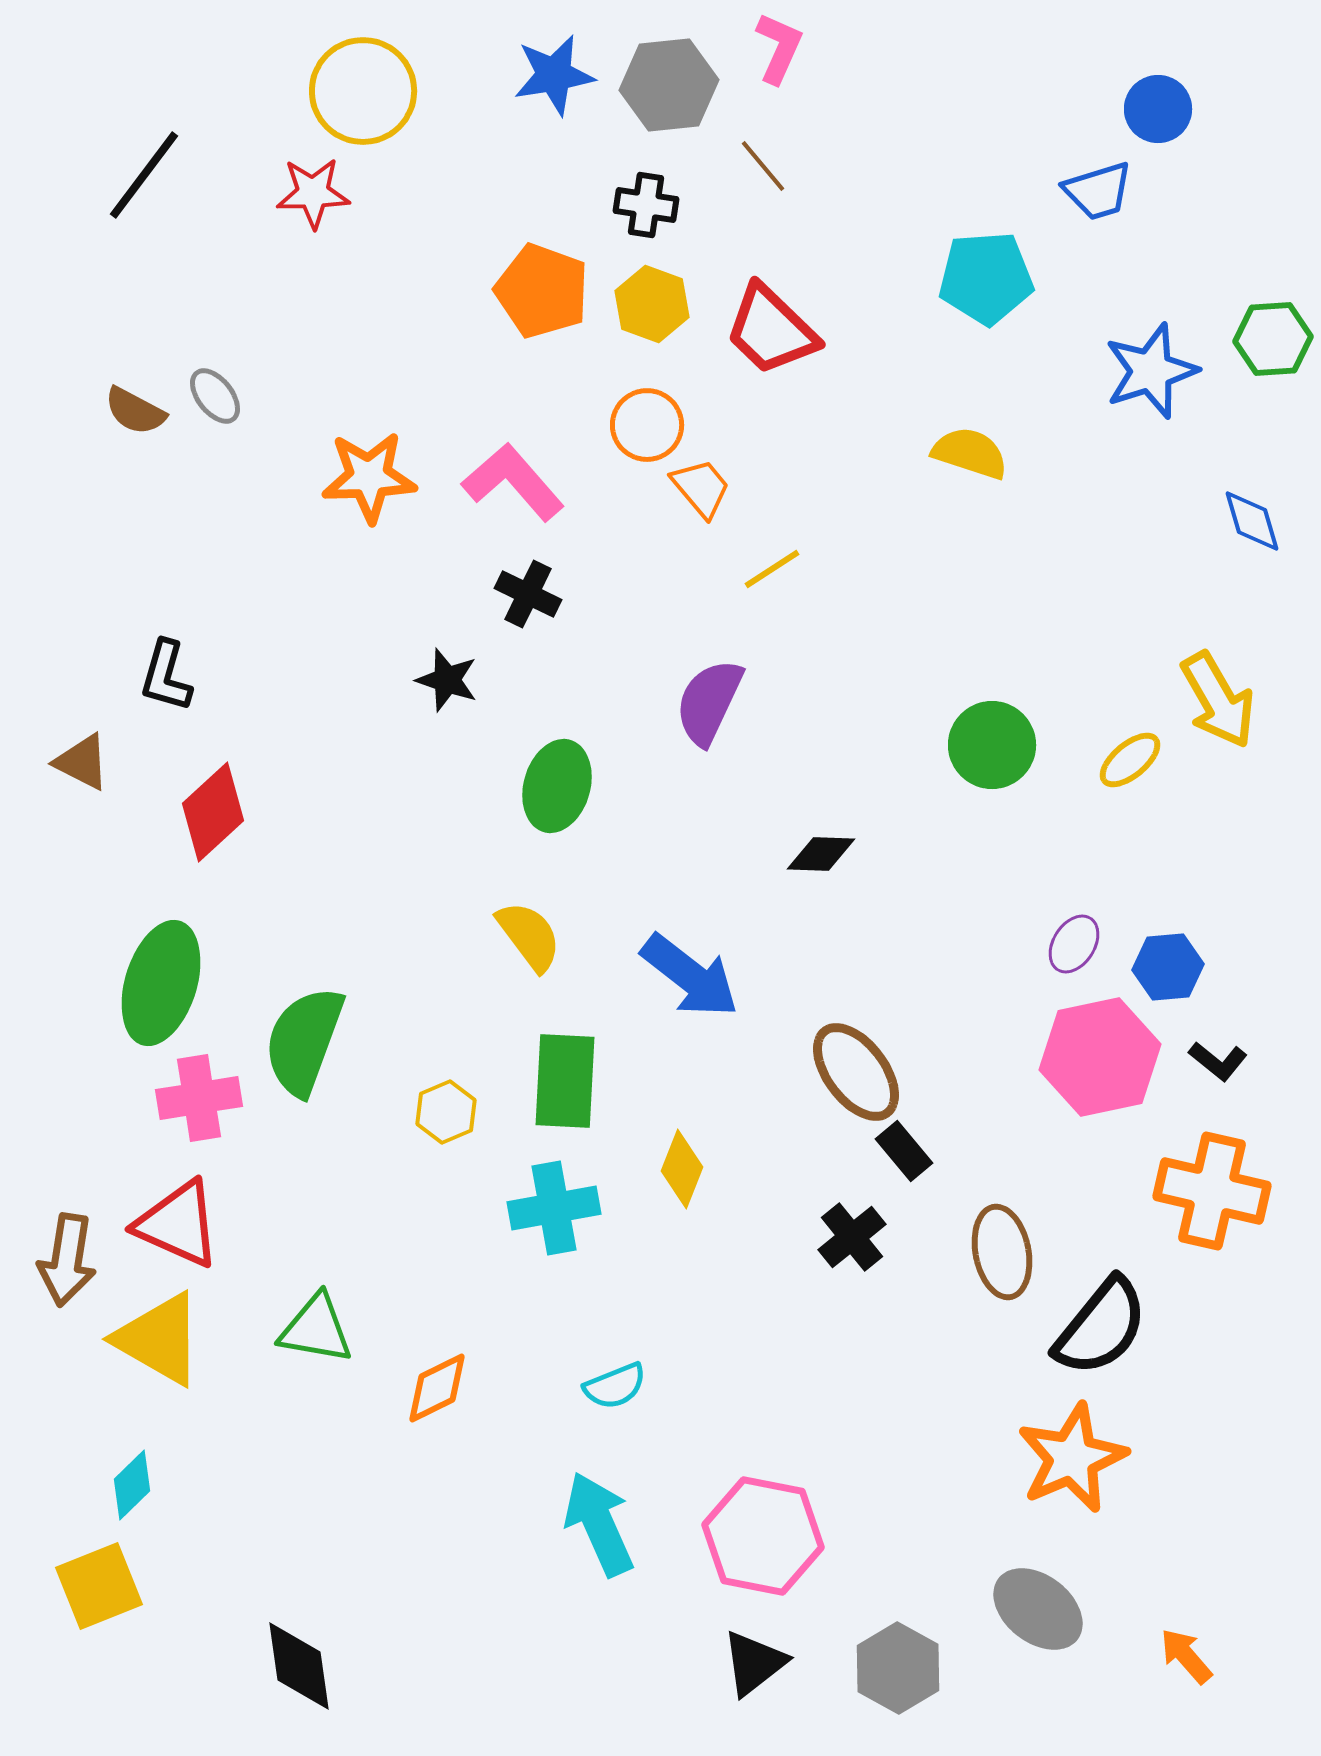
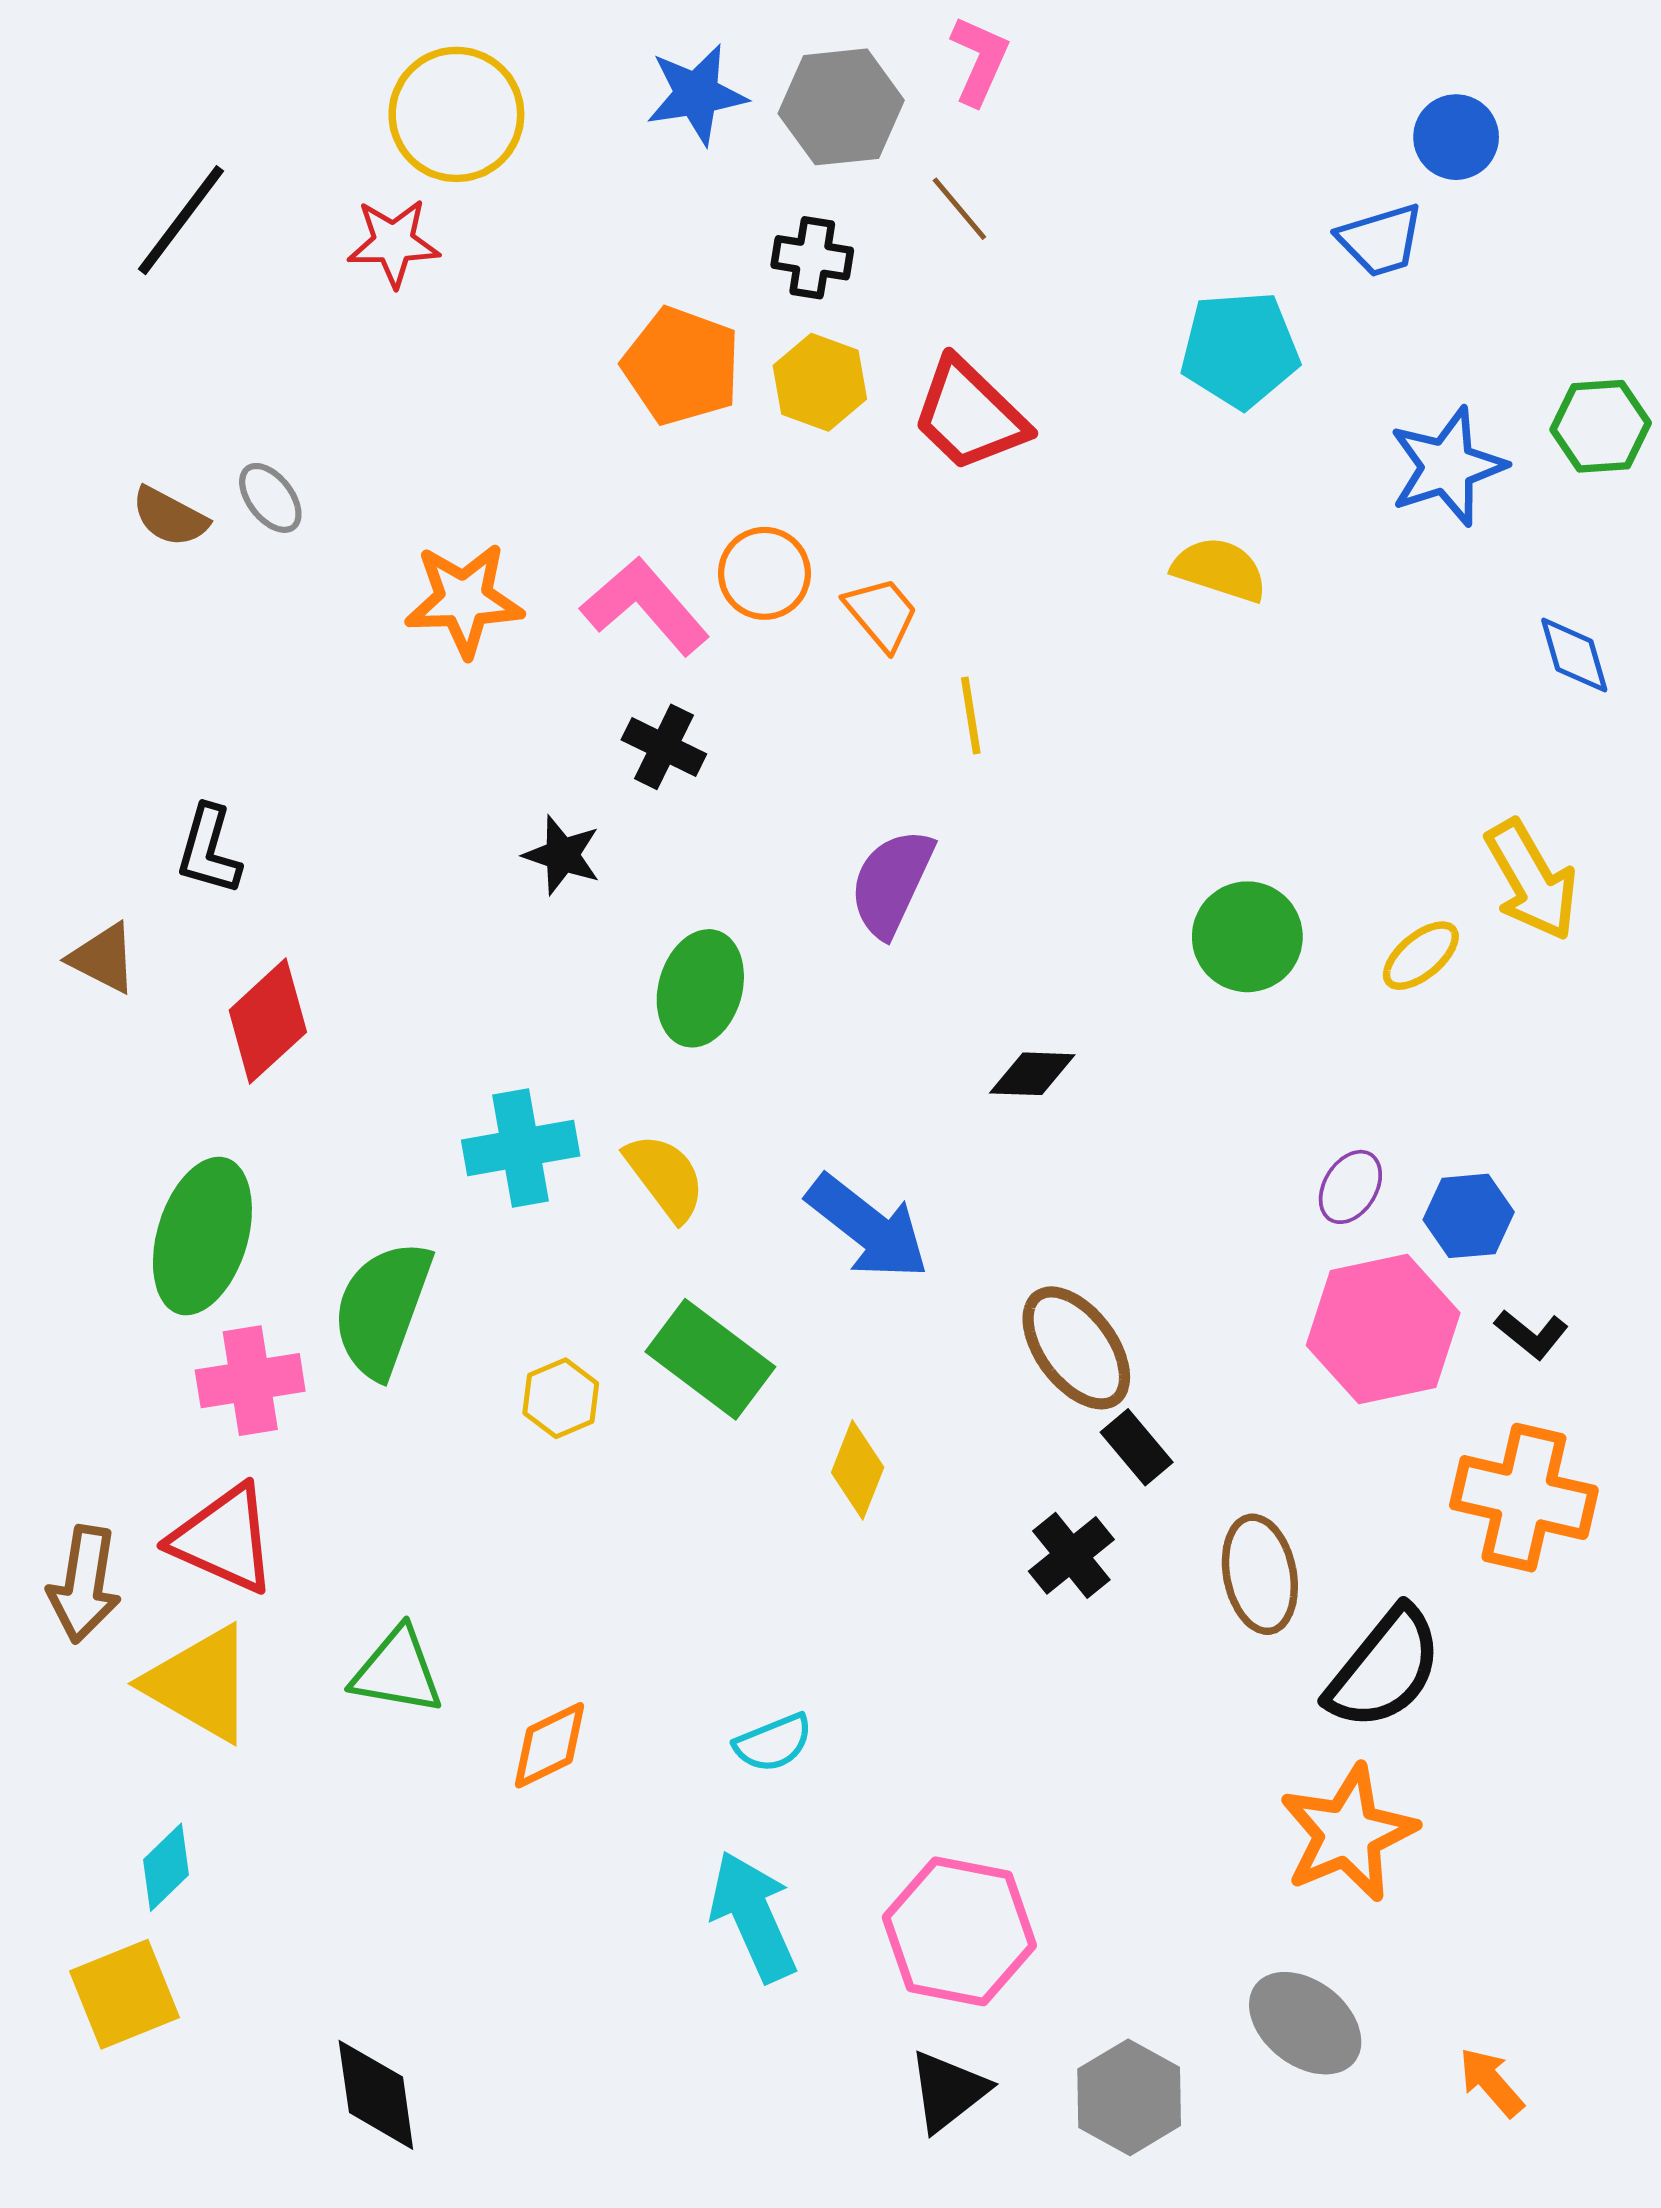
orange circle: (647, 425) -> (764, 573), moved
yellow line: (772, 569) -> (971, 715), turned -66
green rectangle: (565, 1081) -> (710, 1359), turned -56
cyan cross: (554, 1208) -> (521, 1148), moved

